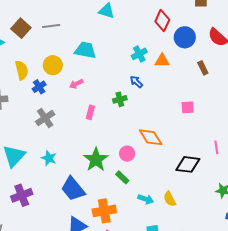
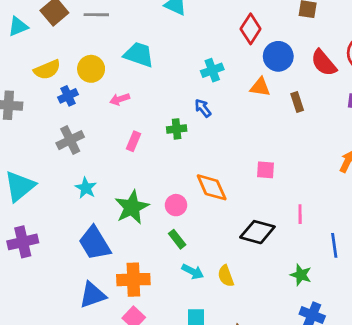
orange triangle: (162, 61) -> (260, 87), moved
yellow semicircle: (22, 70) -> (47, 70), turned 72
pink square: (188, 107) -> (265, 170), moved
cyan star: (49, 158) -> (86, 188), moved
green rectangle: (122, 177) -> (177, 239), moved

